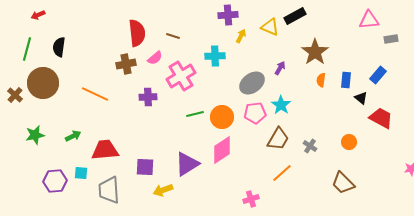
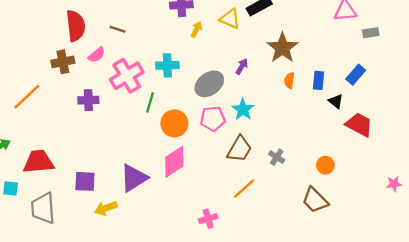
cyan cross: (215, 56) -> (167, 65), moved
orange line: (95, 94) -> (27, 97), turned -68
green line: (195, 114) -> (150, 102), moved, turned -60
orange circle: (349, 142) -> (325, 165), moved

